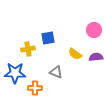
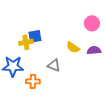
blue square: (48, 38) -> (35, 36), moved

